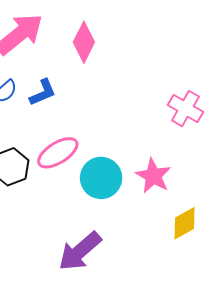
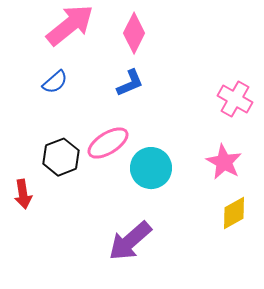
blue L-shape: (43, 92) -> (130, 83), moved
pink star: (153, 176) -> (224, 162), moved

